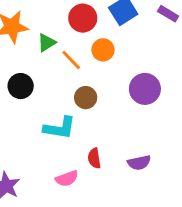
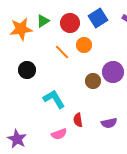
green triangle: (47, 43) -> (43, 21), moved
brown circle: (86, 98) -> (93, 81), moved
cyan L-shape: (60, 128) -> (54, 99), turned -130

